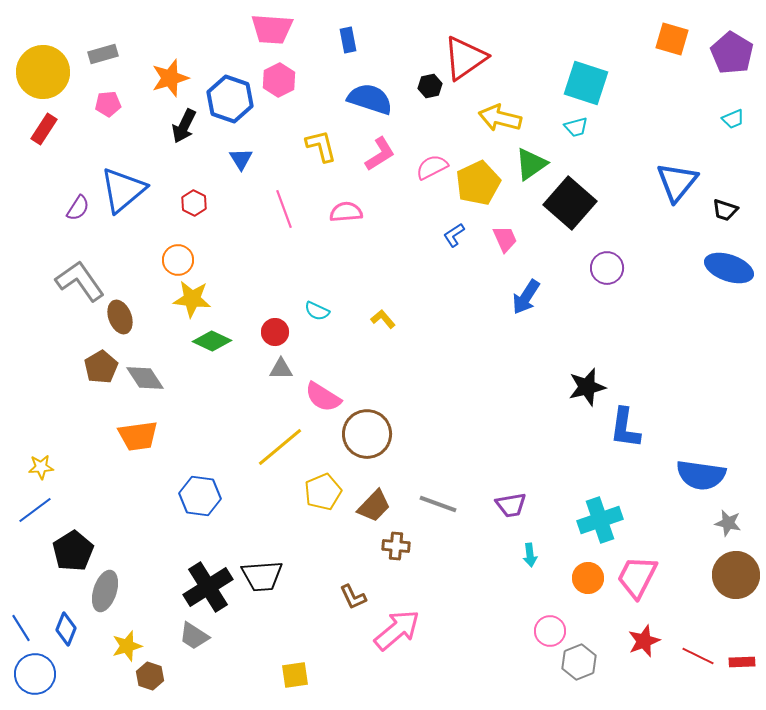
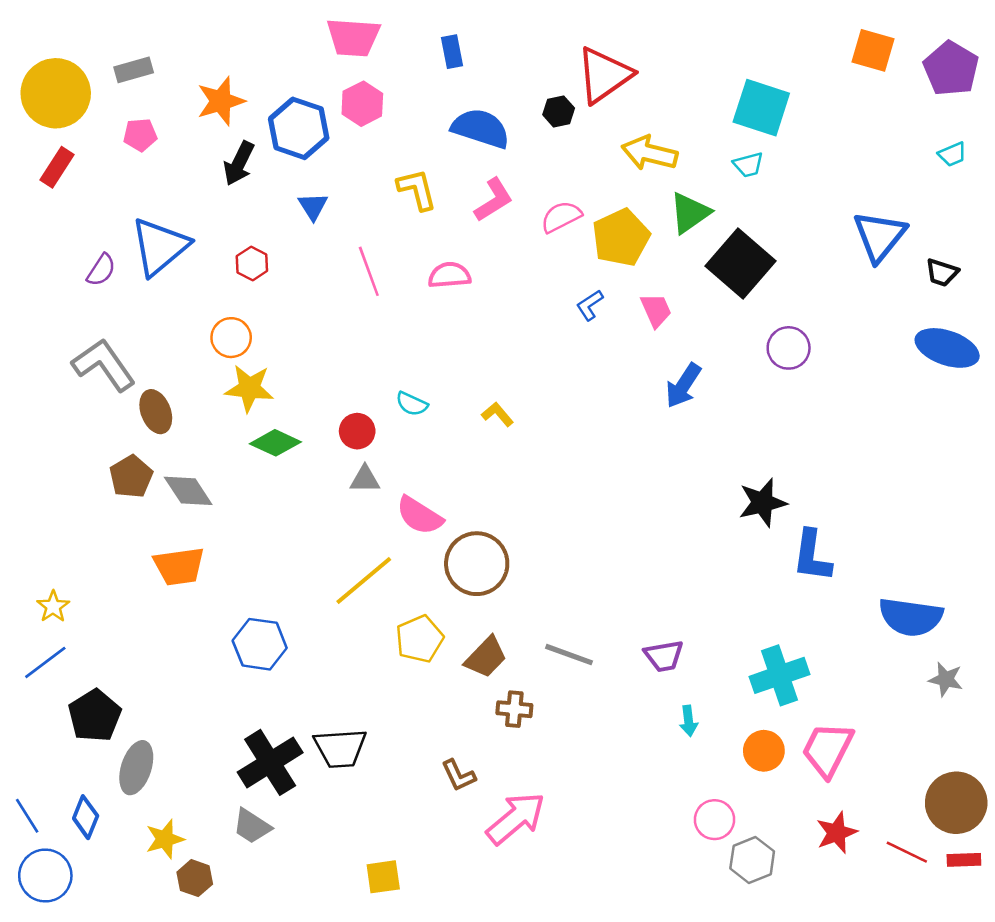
yellow star: (41, 467) -> (53, 607), turned -30
brown circle: (736, 575) -> (956, 803), moved

